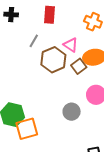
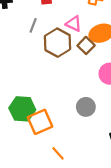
gray circle: (72, 112) -> (86, 107), moved

